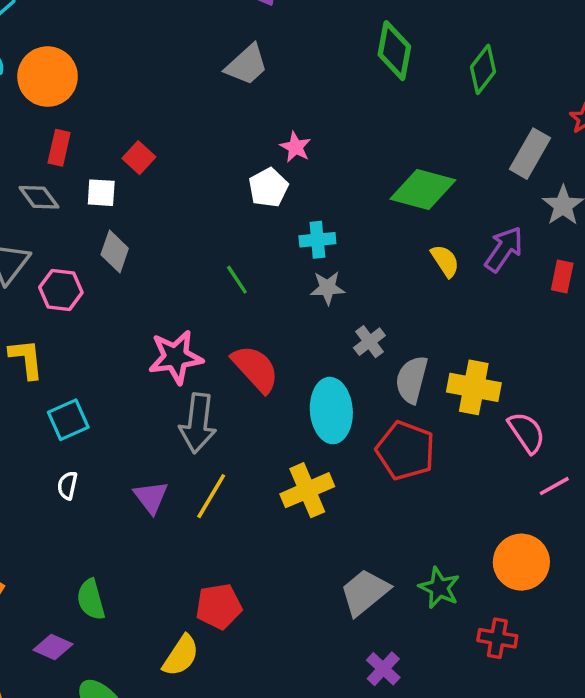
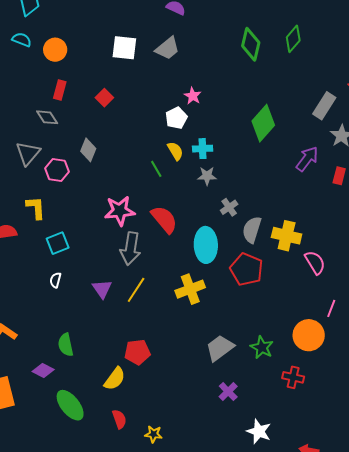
green diamond: (483, 69) -> (293, 39), moved
orange circle: (48, 77) -> (55, 50), size x0.7
green diamond: (423, 190) -> (263, 123), turned -66
white square: (101, 193) -> (124, 48), moved, size x1.5
yellow semicircle: (445, 261) -> (175, 151), moved
pink line: (554, 486) -> (331, 308), moved, turned -42

